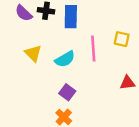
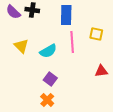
blue rectangle: (71, 17) -> (66, 15), moved

